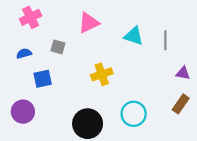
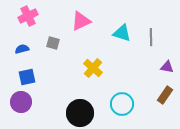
yellow cross: (102, 74) -> (93, 68), turned -30
blue square: (43, 79) -> (27, 77), moved

